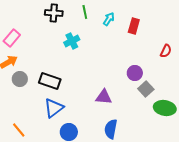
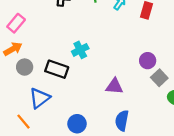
cyan cross: (72, 41) -> (80, 50), moved
blue triangle: (54, 108) -> (40, 98), moved

